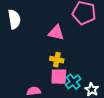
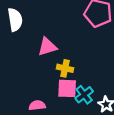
pink triangle: (56, 33) -> (47, 47), moved, turned -30

